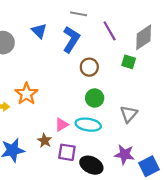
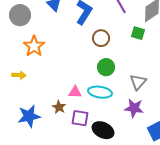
orange star: (26, 94) -> (34, 46), moved
pink triangle: (62, 125) -> (75, 92), turned 32
purple star: (124, 154) -> (134, 108), moved

